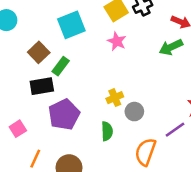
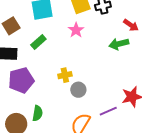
green rectangle: (61, 66) -> (38, 42), moved
green semicircle: (107, 131) -> (38, 113), moved

